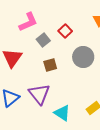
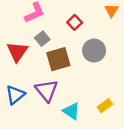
gray square: (43, 40) -> (42, 39), moved
brown square: (50, 65) -> (58, 59), size x1.6

